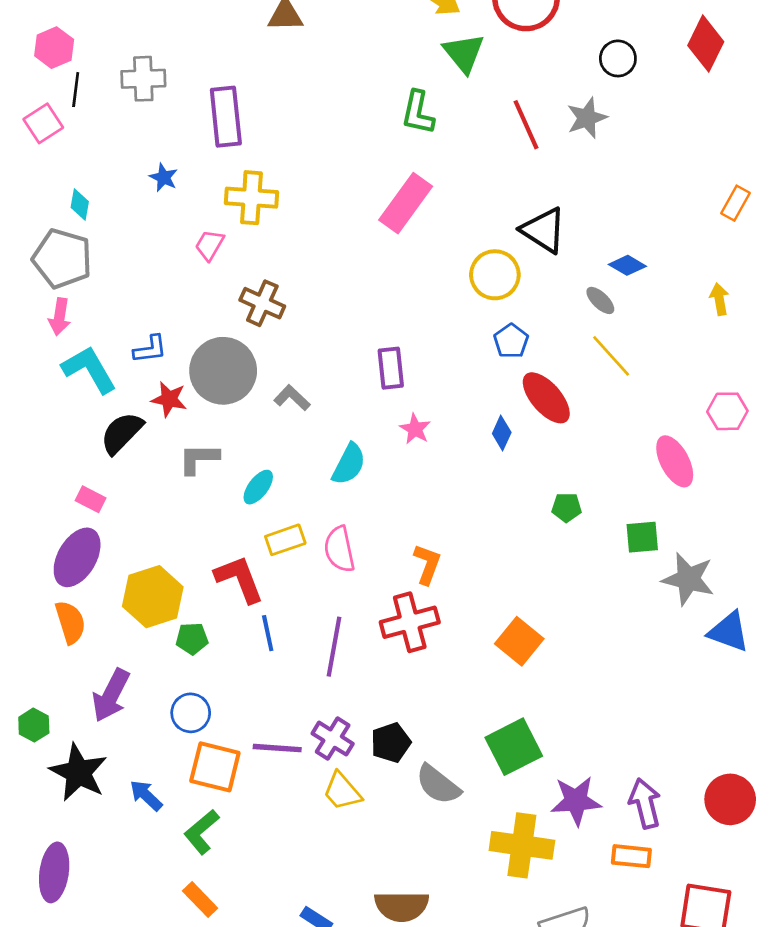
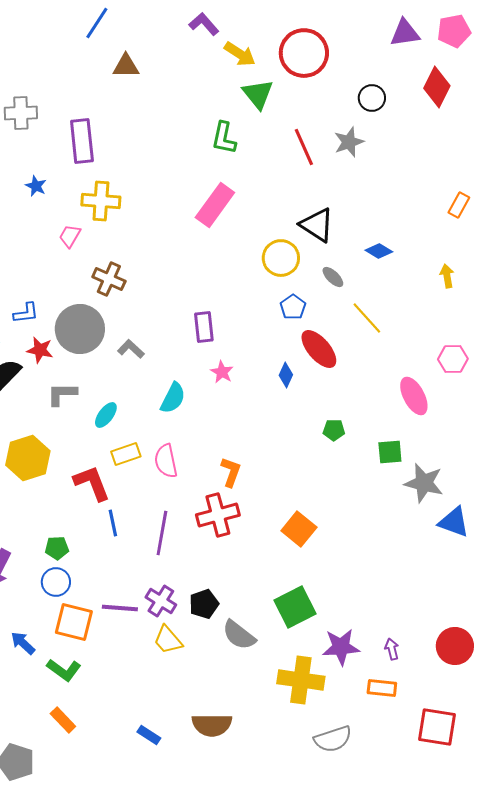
gray ellipse: (600, 300) -> (333, 277), moved
yellow hexagon: (153, 597) -> (28, 458), moved
green pentagon: (192, 639) -> (57, 548), moved
purple arrow: (645, 803) -> (392, 649), size x0.6
green L-shape: (201, 832) -> (64, 670), turned -104

